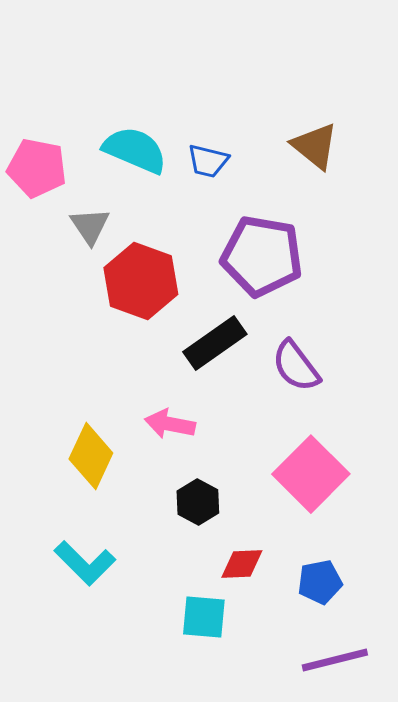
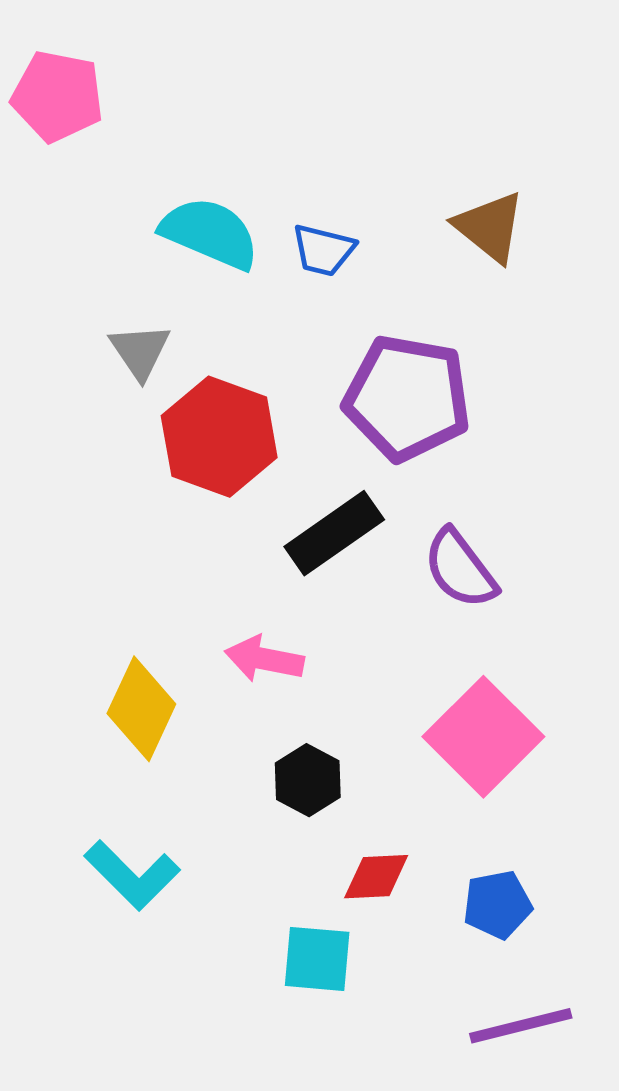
pink pentagon: (37, 168) -> (58, 96), moved

